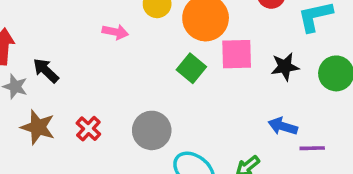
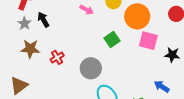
green square: (191, 68) -> (112, 39), moved
brown star: (38, 127) -> (30, 49), turned -30

